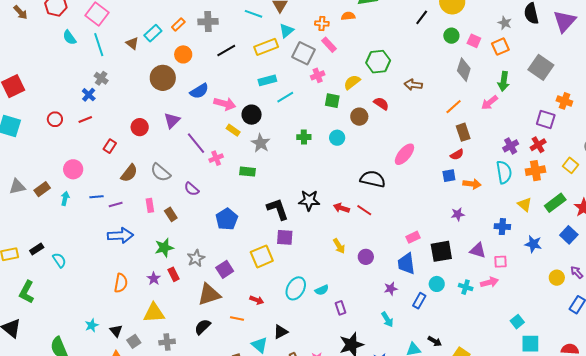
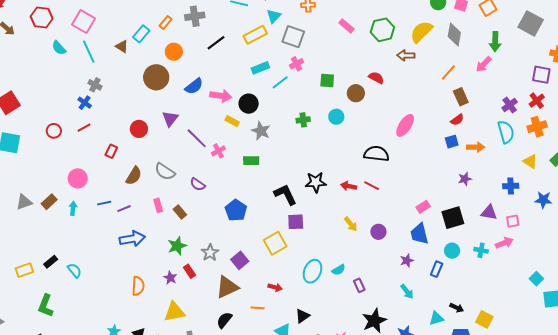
pink rectangle: (329, 45) -> (346, 26), moved
green hexagon: (378, 62) -> (382, 30), moved
pink cross: (318, 75) -> (297, 64), moved
yellow semicircle: (352, 82) -> (421, 32), moved, size x1.4

